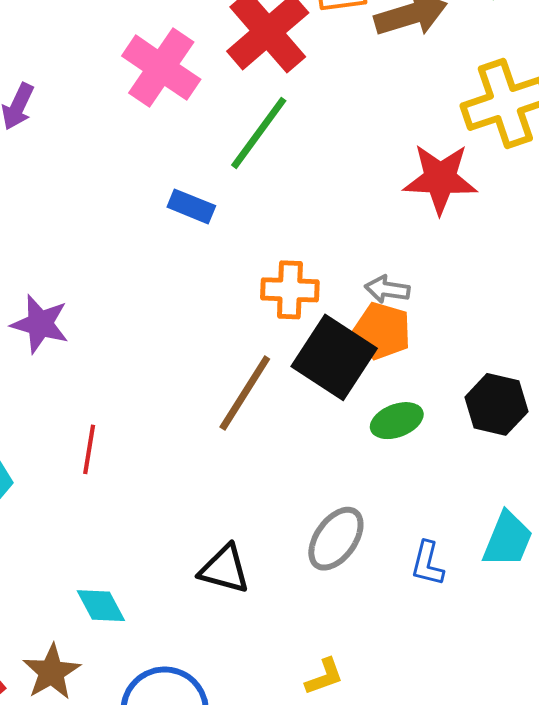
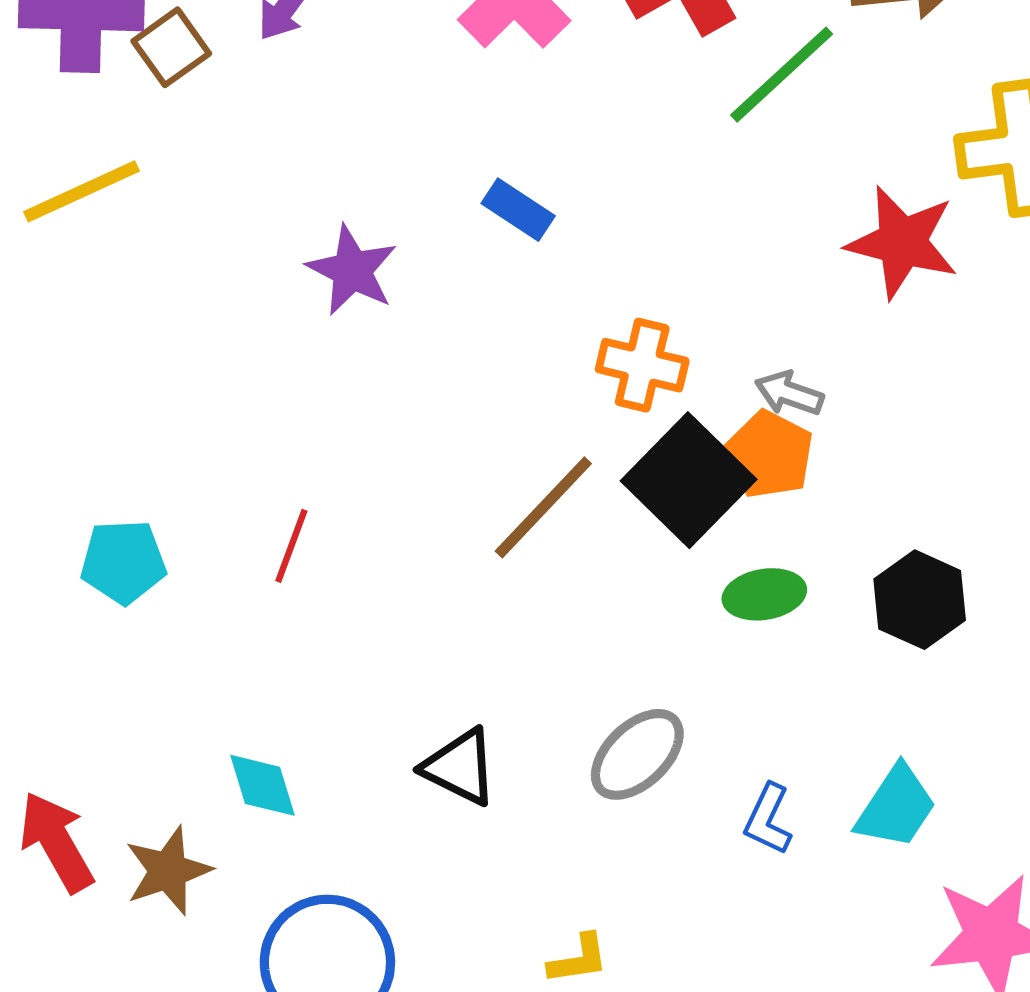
green line: (259, 133) -> (782, 75), moved
purple star: (40, 324) -> (352, 270), moved

